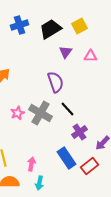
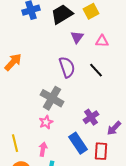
black line: (68, 109) -> (96, 70), moved
pink star: (18, 113) -> (46, 122), moved
red rectangle: (90, 166) -> (101, 151), turned -48

